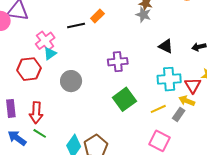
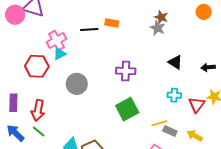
orange rectangle: (97, 16) -> (112, 23), turned 48
cyan cross: (169, 79) -> (174, 95), size x0.6
yellow arrow: (187, 101) -> (195, 136), moved
gray rectangle: (179, 114) -> (170, 131), moved, turned 72

